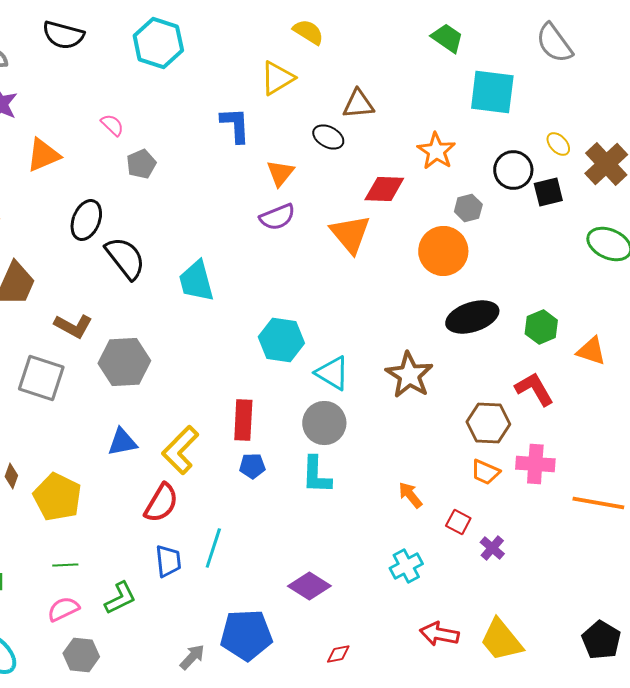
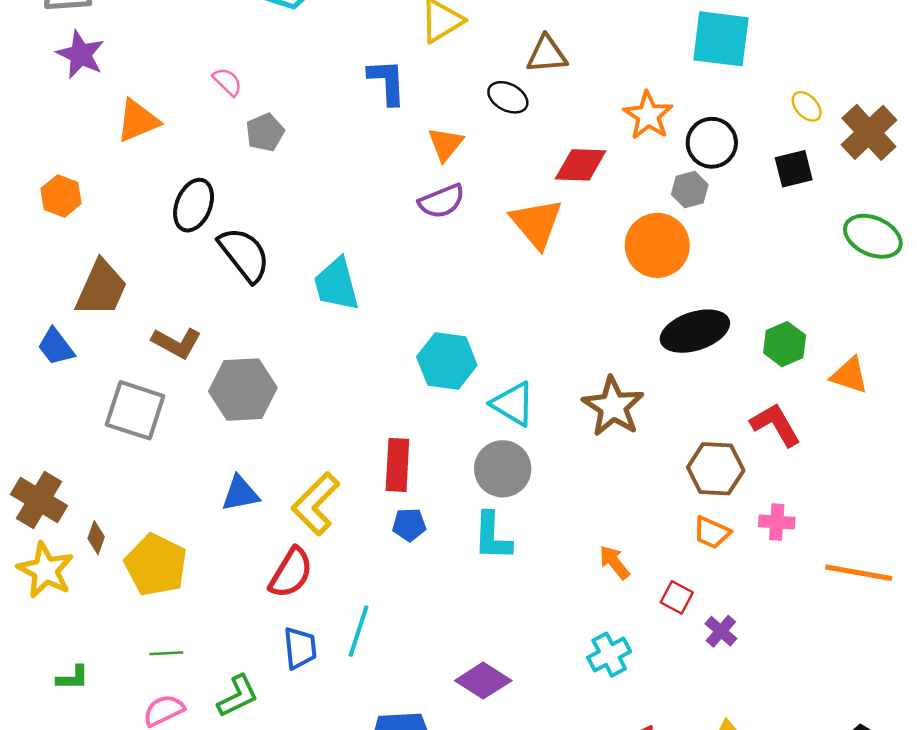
black circle: (513, 170) -> (712, 143), moved
pink cross: (535, 464) -> (777, 522), size x0.7

